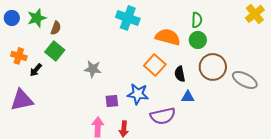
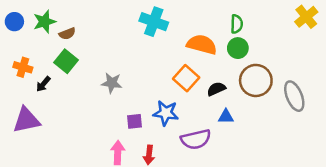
brown semicircle: (56, 28) -> (67, 34), turned 48
black semicircle: (180, 74) -> (216, 89), turned 77
gray ellipse: (245, 80) -> (294, 96), turned 40

